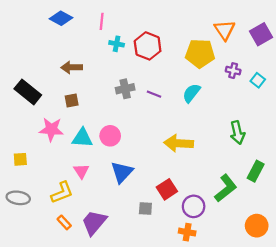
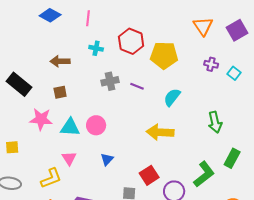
cyan cross: (117, 44) -> (96, 48), moved
yellow pentagon: (200, 53) -> (164, 55), moved
cyan semicircle: (191, 93) -> (172, 97), moved
blue triangle: (122, 172) -> (107, 159), size x0.6

